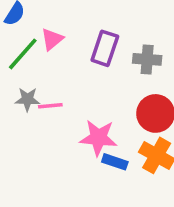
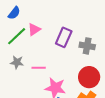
pink line: (50, 106) -> (39, 68), moved

